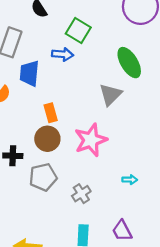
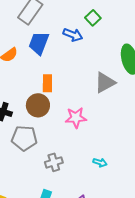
green square: (78, 31) -> (93, 18), size x0.7
pink star: (91, 140) -> (76, 118), size x0.7

